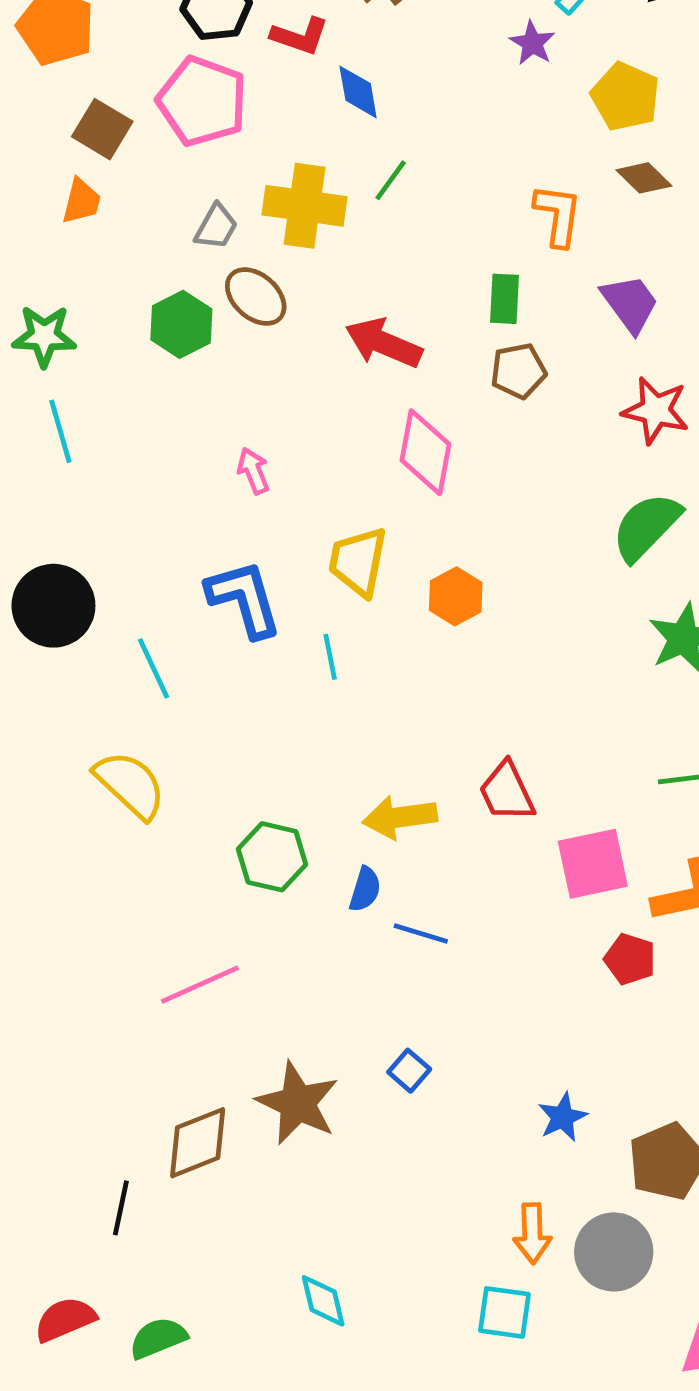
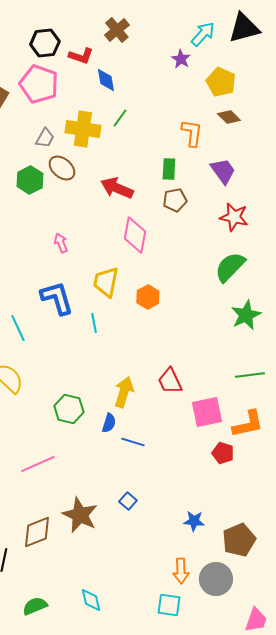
yellow arrow: (400, 817) -> (124, 392), turned 116
blue star: (563, 1117) -> (194, 521), turned 30
green semicircle: (158, 1338) -> (35, 606), moved

